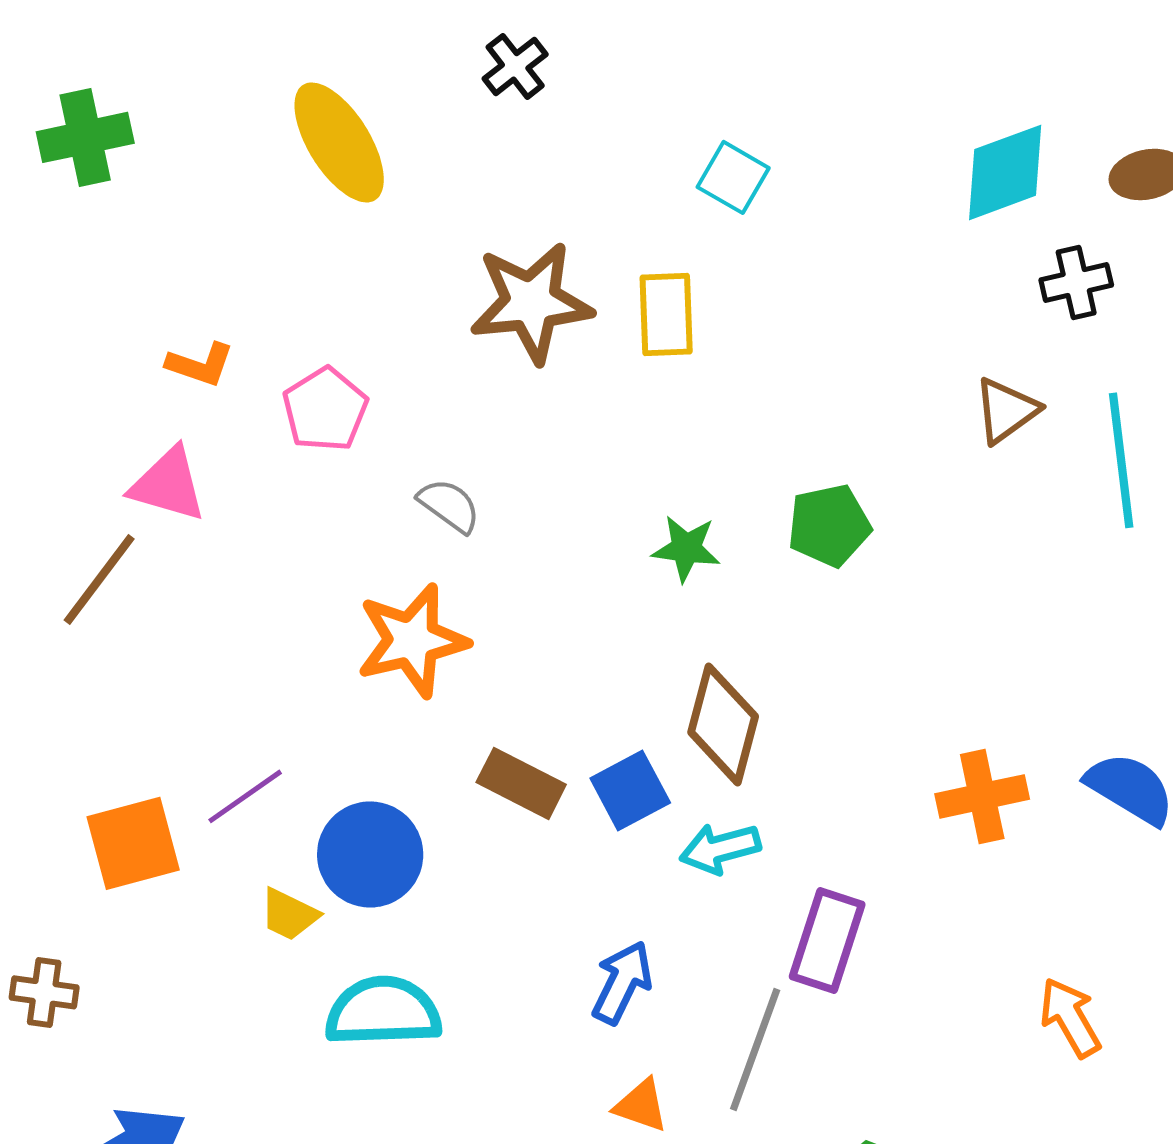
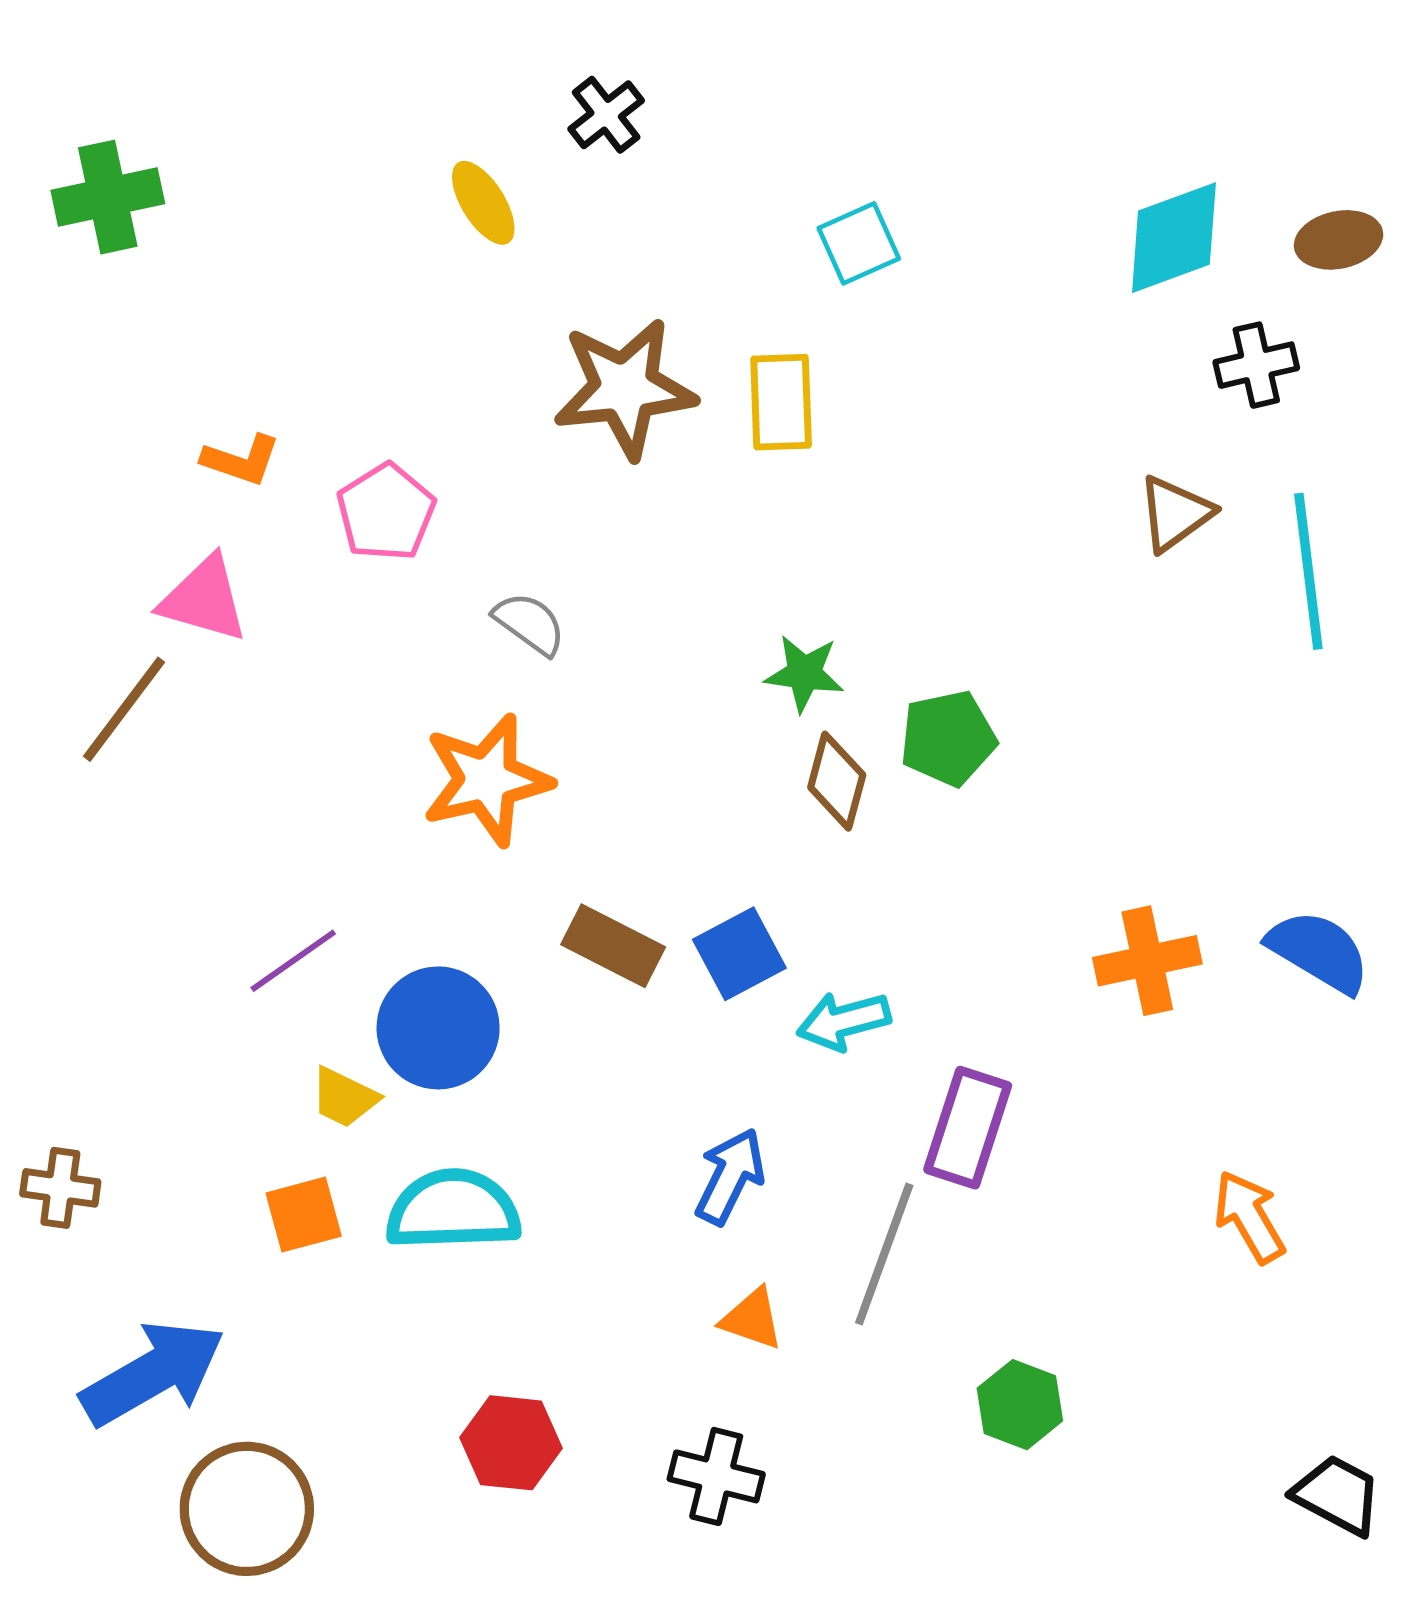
yellow ellipse: (339, 142) -> (483, 203), moved, size x0.6
cyan square: (733, 177) -> (859, 243), turned 36
green pentagon: (829, 525) -> (948, 738), moved
brown diamond: (723, 724) -> (837, 781), moved, size x0.7
orange square: (133, 843) -> (304, 1215), moved, size x0.7

